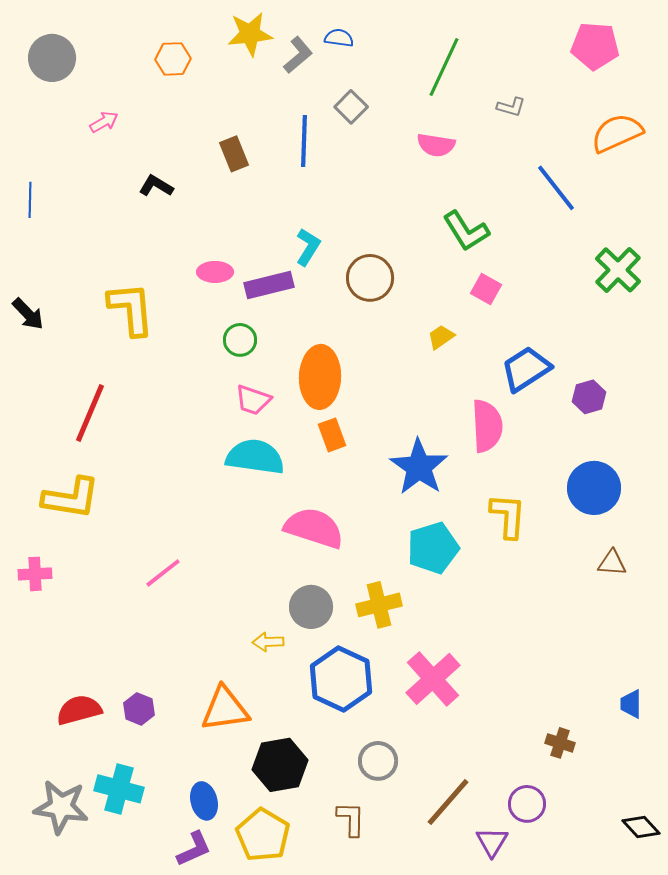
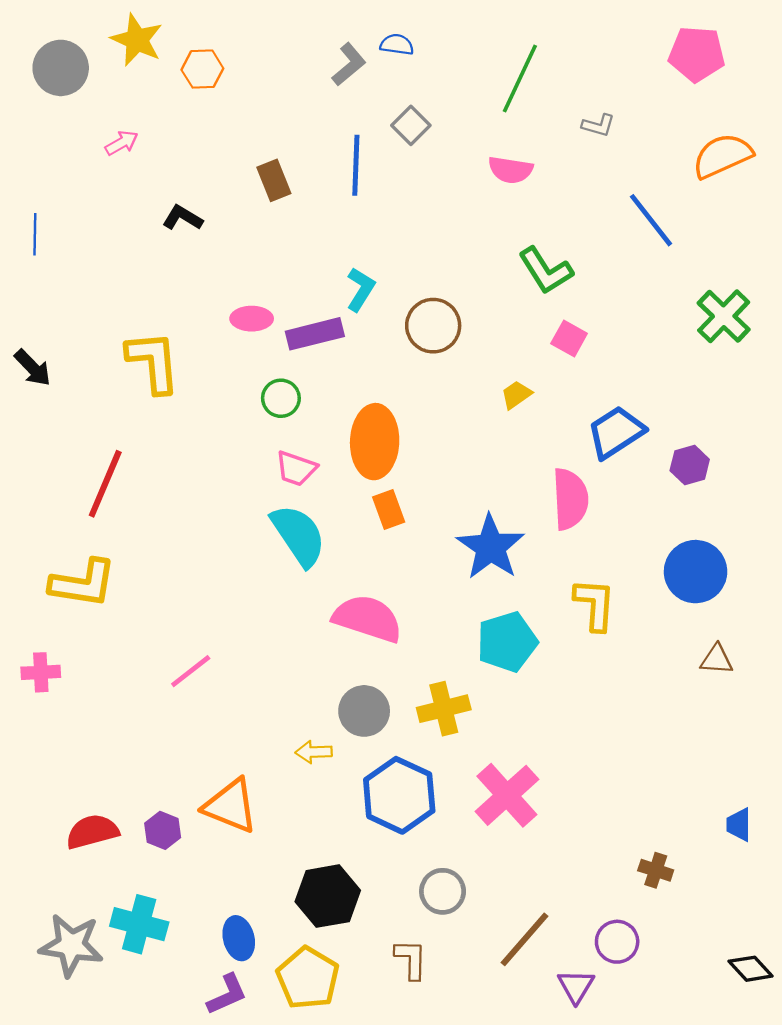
yellow star: (250, 34) -> (137, 40), moved, turned 30
cyan semicircle: (255, 457) -> (298, 535), turned 48
orange triangle: (225, 709) -> (231, 806), moved, turned 30

